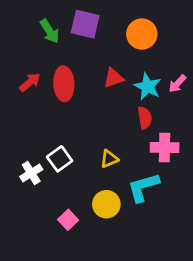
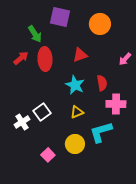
green arrow: (50, 31) -> (35, 34), moved
cyan star: (148, 87) -> (75, 85), moved

